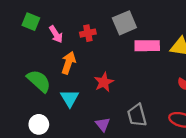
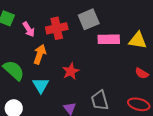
red cross: (88, 33) -> (57, 28), size x1.5

